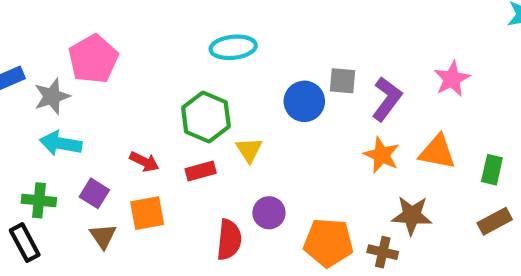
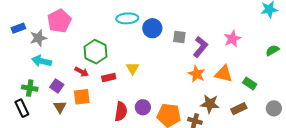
blue circle: (304, 101) -> (152, 28), moved
green hexagon: (206, 117) -> (95, 52), moved
green rectangle: (492, 170) -> (250, 84), turned -72
purple circle: (269, 213) -> (143, 107), moved
brown rectangle: (495, 221) -> (239, 109), moved

